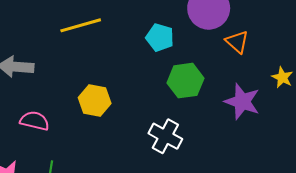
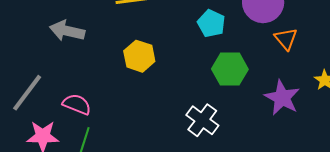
yellow hexagon: (95, 100) -> (139, 56), moved
pink semicircle: (35, 121) -> (77, 104), moved

